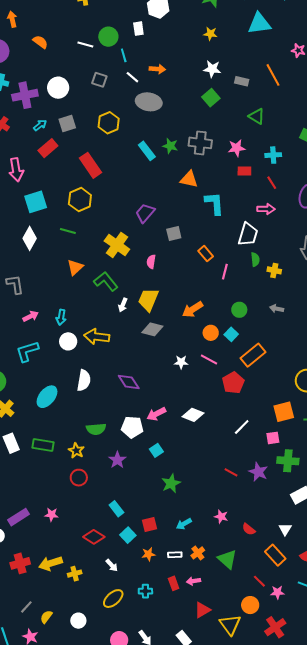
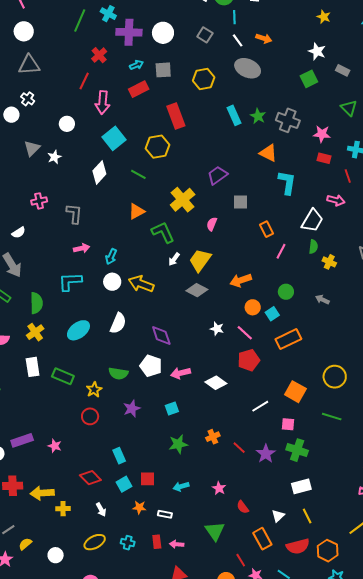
cyan square: (36, 202) -> (114, 138), turned -35
red pentagon: (233, 383) -> (249, 360), moved
orange square: (284, 412) -> (295, 392), moved, turned 30
white pentagon: (132, 427) -> (151, 366), moved
orange cross: (198, 553) -> (213, 437), moved

